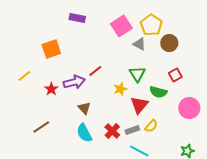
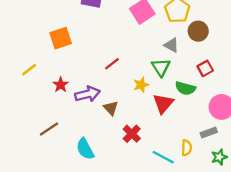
gray triangle: (139, 44) -> (171, 45), moved
purple arrow: (74, 82) -> (87, 94), moved
brown triangle: (84, 108) -> (111, 108), moved
yellow semicircle: (151, 126) -> (187, 148), moved, turned -40
gray rectangle: (132, 130) -> (209, 133), moved
cyan semicircle: (84, 133) -> (85, 149), moved

